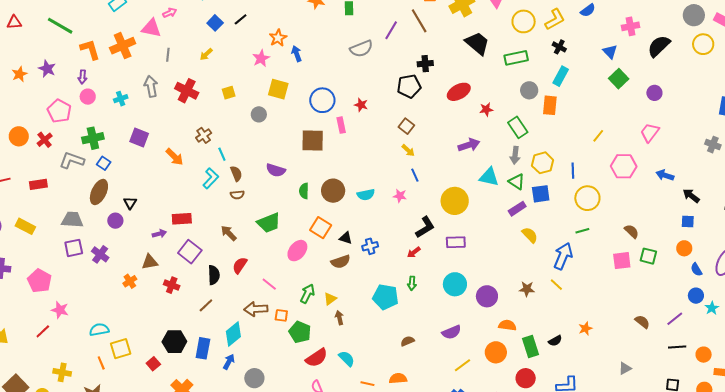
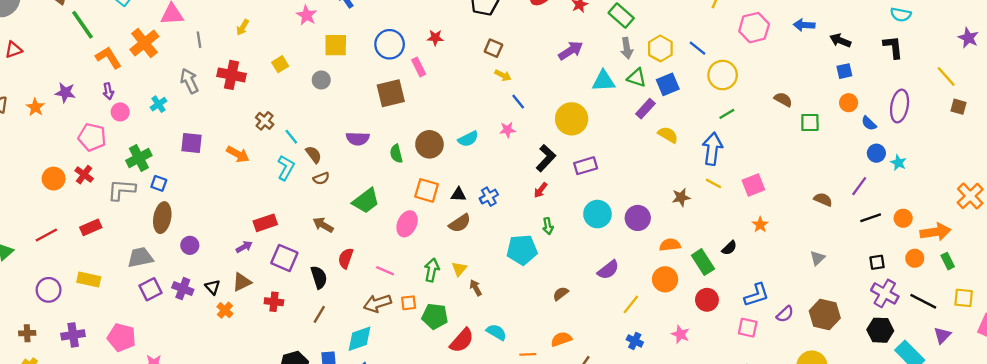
green line: (60, 26) -> (82, 25), moved, turned 40
blue line: (573, 171) -> (698, 48), turned -35
black triangle: (130, 203) -> (213, 287), moved
pink square: (622, 261) -> (753, 185), moved
cyan diamond: (233, 334) -> (359, 339), turned 35

